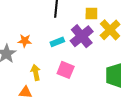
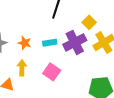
yellow square: (91, 13) -> (89, 22), turned 32
orange star: (25, 41) -> (25, 43), moved

